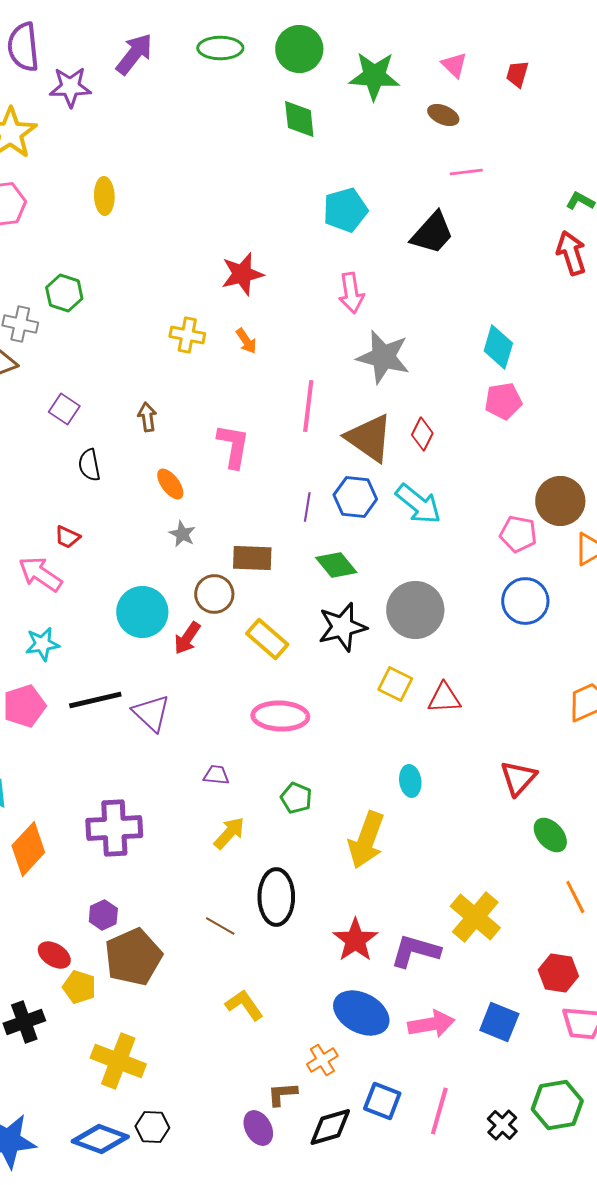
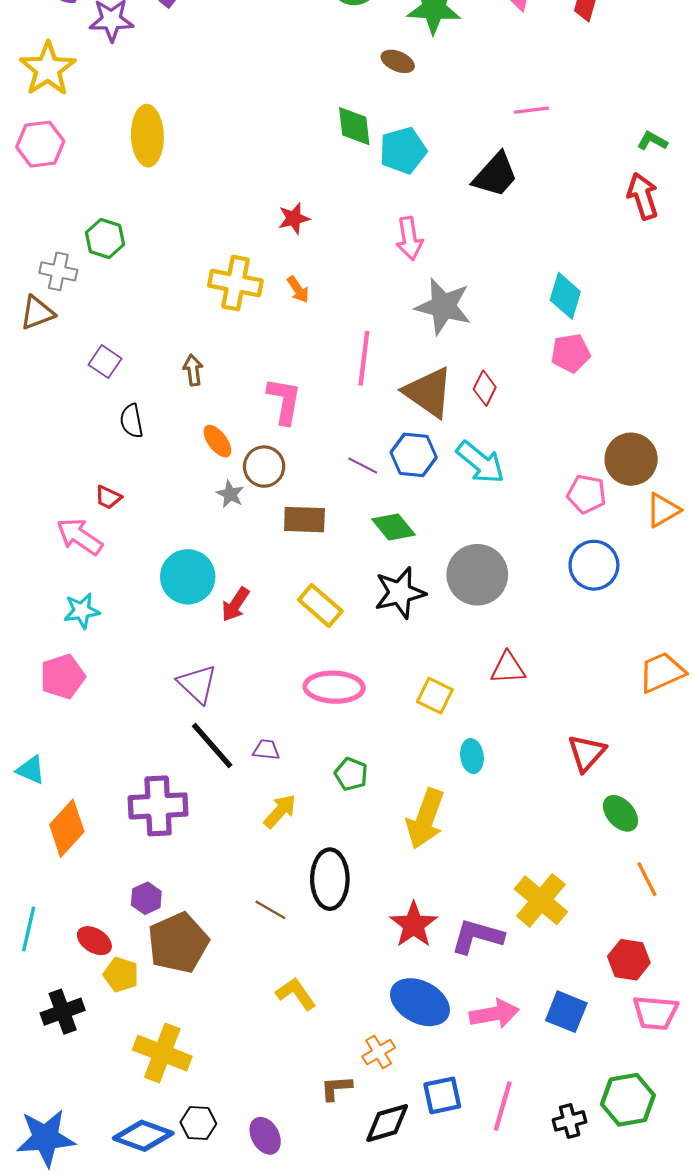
brown ellipse: (443, 115) -> (398, 61), moved
green diamond: (299, 119) -> (354, 126), moved
yellow ellipse: (104, 196) -> (147, 136), size x1.5
red star: (242, 274) -> (294, 218), size x0.7
yellow cross: (187, 335) -> (235, 283), size x1.4
purple line: (307, 507) -> (363, 465), turned -72
brown circle: (214, 594) -> (264, 467), moved
yellow square: (395, 684) -> (435, 696), moved
black line: (95, 700) -> (212, 745), moved, turned 62
blue square: (382, 1101) -> (442, 1095), turned -33
black cross: (502, 1125) -> (570, 1121), turned 32
purple ellipse: (258, 1128) -> (265, 1136), moved

